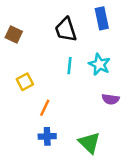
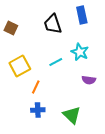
cyan line: (70, 66) -> (56, 62), moved, turned 56
yellow square: (25, 82) -> (20, 66), size x1.5

